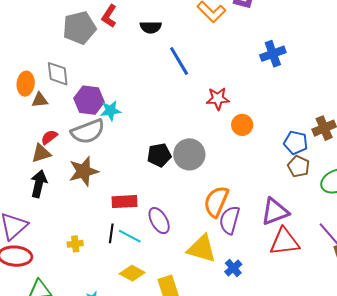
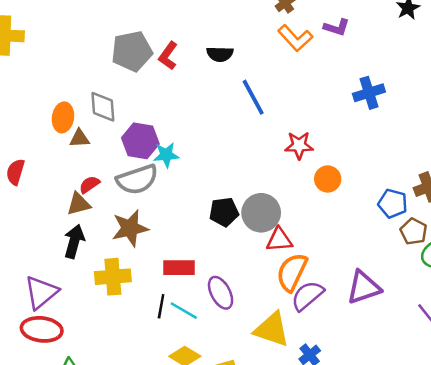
red L-shape: (109, 16) -> (168, 56), moved
brown pentagon: (299, 166) -> (414, 231), moved
purple semicircle: (230, 220) -> (307, 296), turned 32
red triangle: (285, 242) -> (279, 240), moved, size x0.7
yellow cross: (75, 244) -> (113, 277), moved, size x1.8

